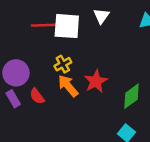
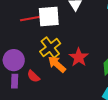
yellow cross: (63, 64) -> (50, 47), size x1.5
purple rectangle: (13, 99) -> (15, 81), turned 40

